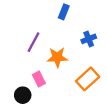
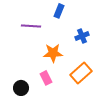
purple line: (33, 42) -> (31, 26), moved, turned 66
pink rectangle: (39, 79) -> (46, 78), moved

